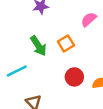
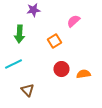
green arrow: (38, 46) -> (19, 34), moved, turned 36

